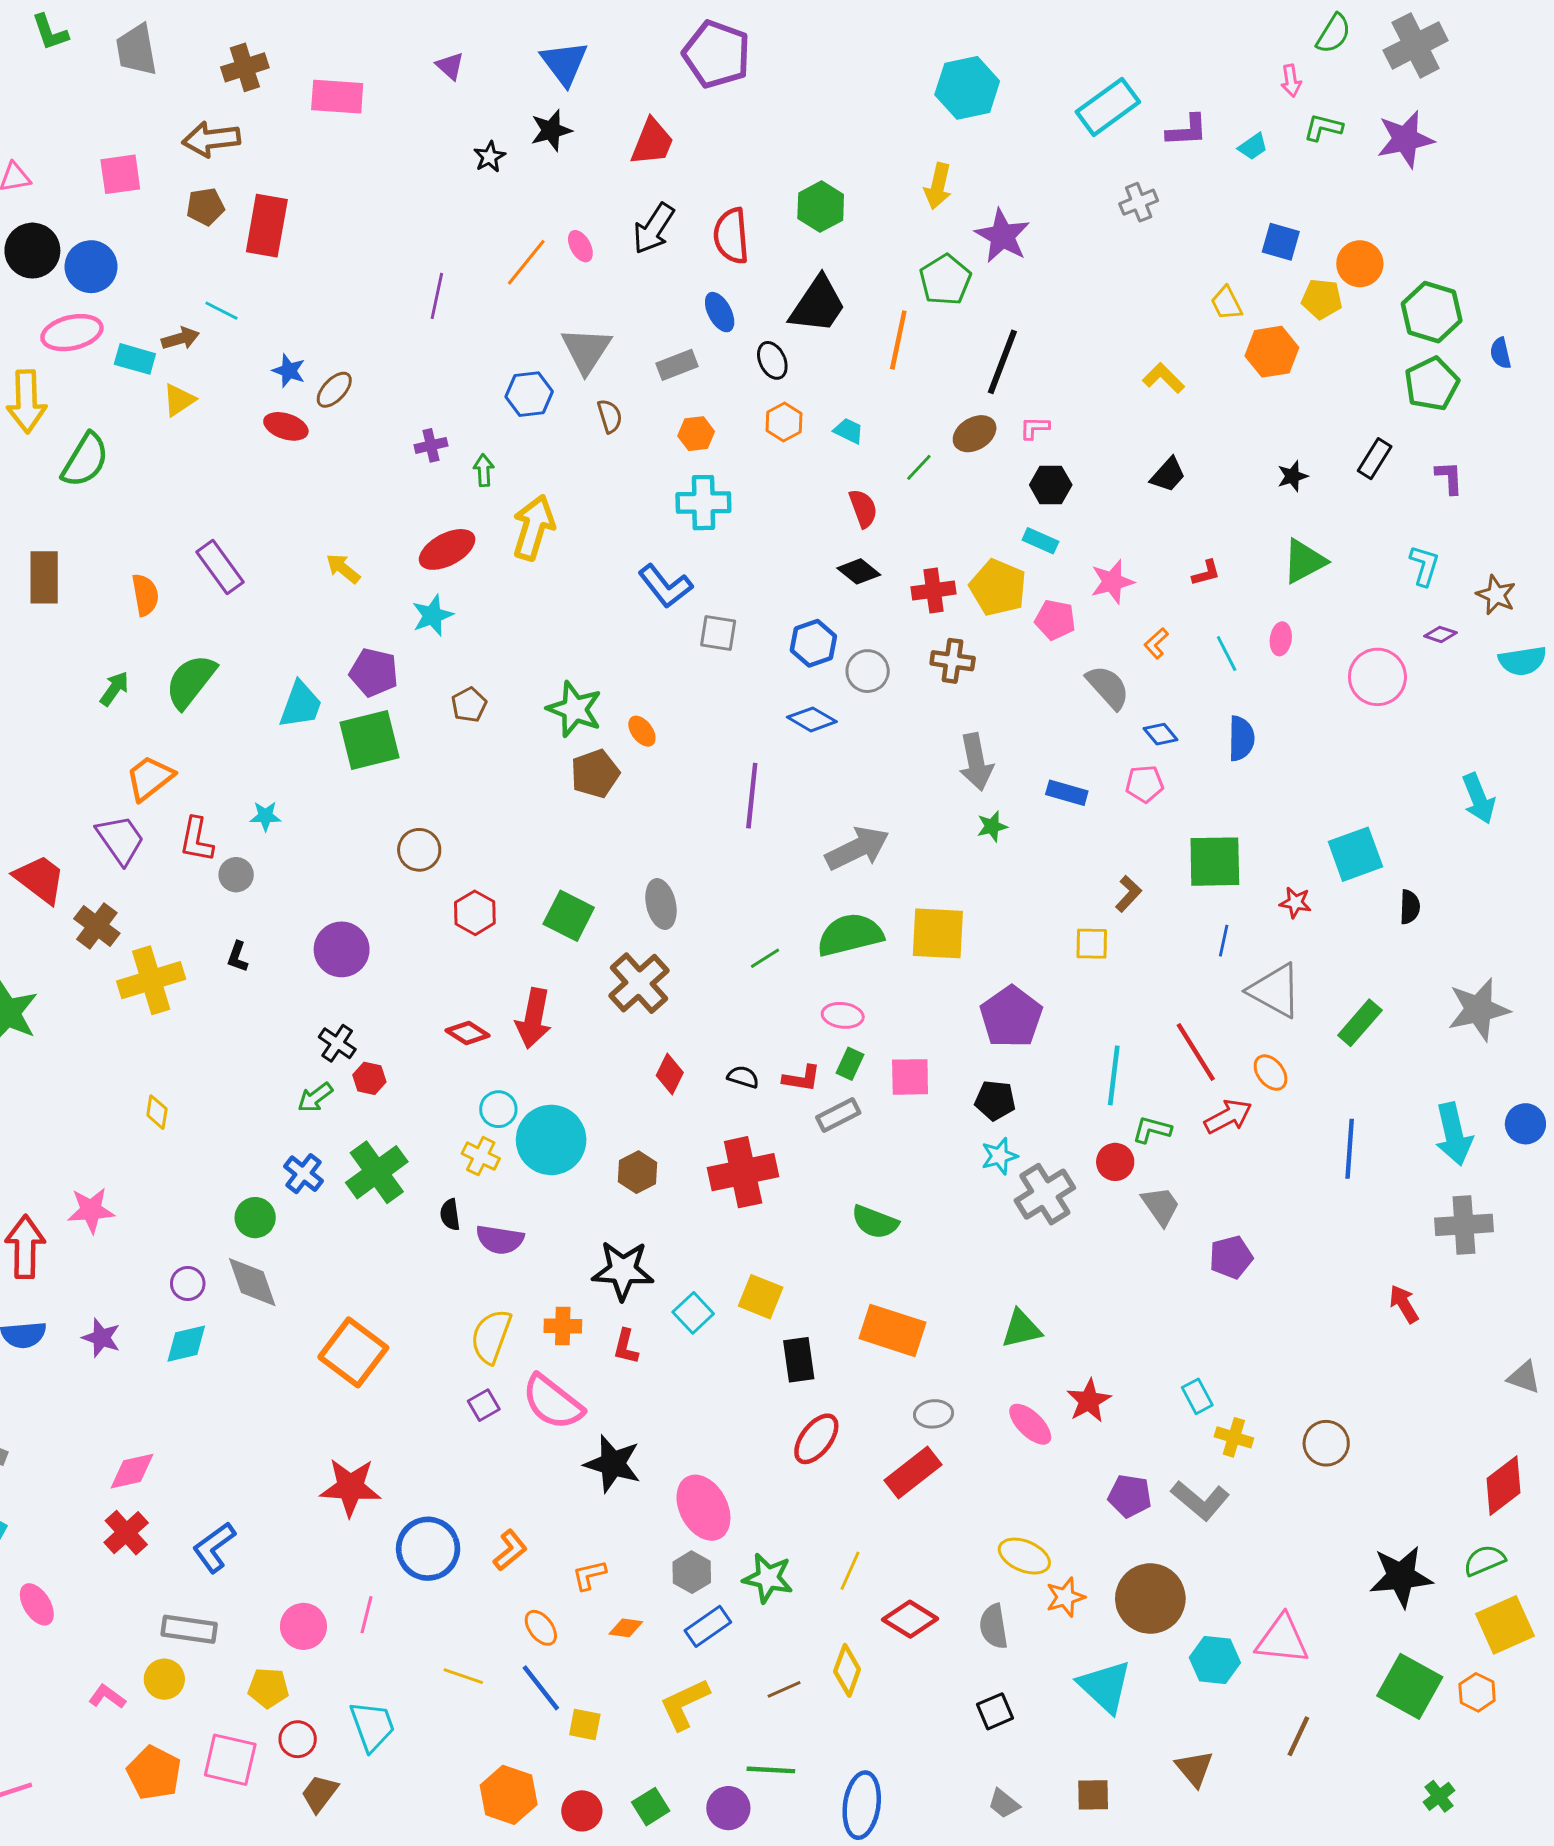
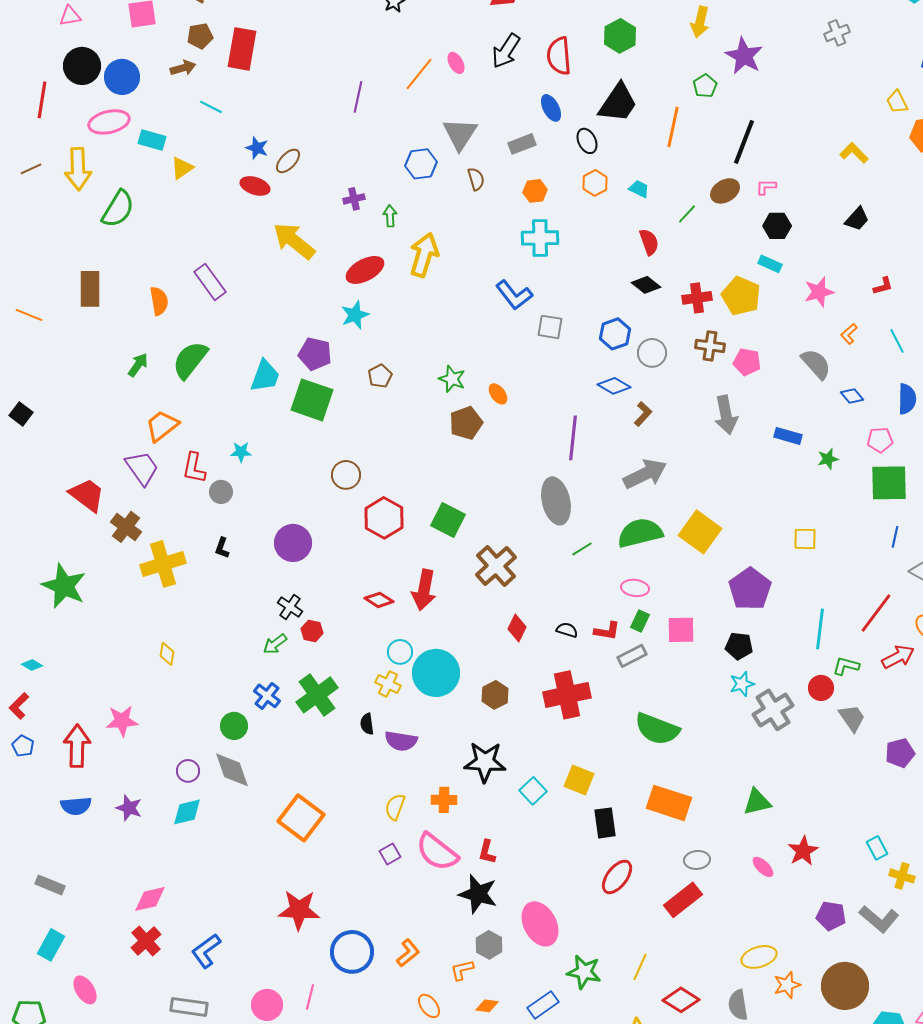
green pentagon: (945, 280) -> (705, 86), size x0.7
brown arrow: (180, 338) -> (183, 68), moved
yellow arrow: (343, 568) -> (294, 241), moved, size x1.8
pink pentagon: (1055, 620) -> (747, 362), moved
green star: (575, 709) -> (452, 379), size x0.7
green square: (369, 740) -> (312, 400), turned 33
pink pentagon: (1145, 784) -> (880, 440), moved
green star: (992, 826) -> (828, 459), moved
brown L-shape: (1128, 894) -> (643, 414), moved
gray ellipse: (661, 904) -> (556, 501), moved, size x1.4
red hexagon: (475, 913) -> (384, 518), size x1.4
yellow square: (938, 933) -> (700, 532), turned 33
red line: (1196, 1052) -> (876, 613), turned 69
green semicircle: (875, 1222) -> (657, 729), size x1.4
yellow semicircle: (491, 1336) -> (395, 807), size x0.7
red L-shape: (626, 1347) -> (487, 852), moved
pink ellipse: (1030, 1424) -> (763, 867), size x0.7
yellow ellipse: (1024, 1556) -> (759, 957), turned -40
gray hexagon: (692, 1572) -> (489, 945), moved

